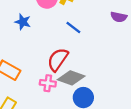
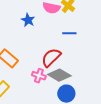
blue line: (73, 28) -> (69, 33), turned -48

